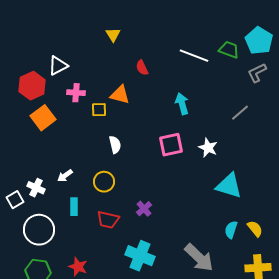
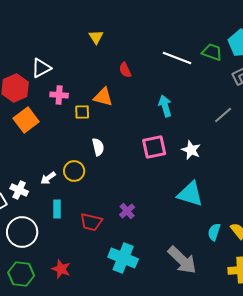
yellow circle: (104, 182) -> (74, 171), moved
cyan triangle: (229, 186) -> (190, 194), moved

